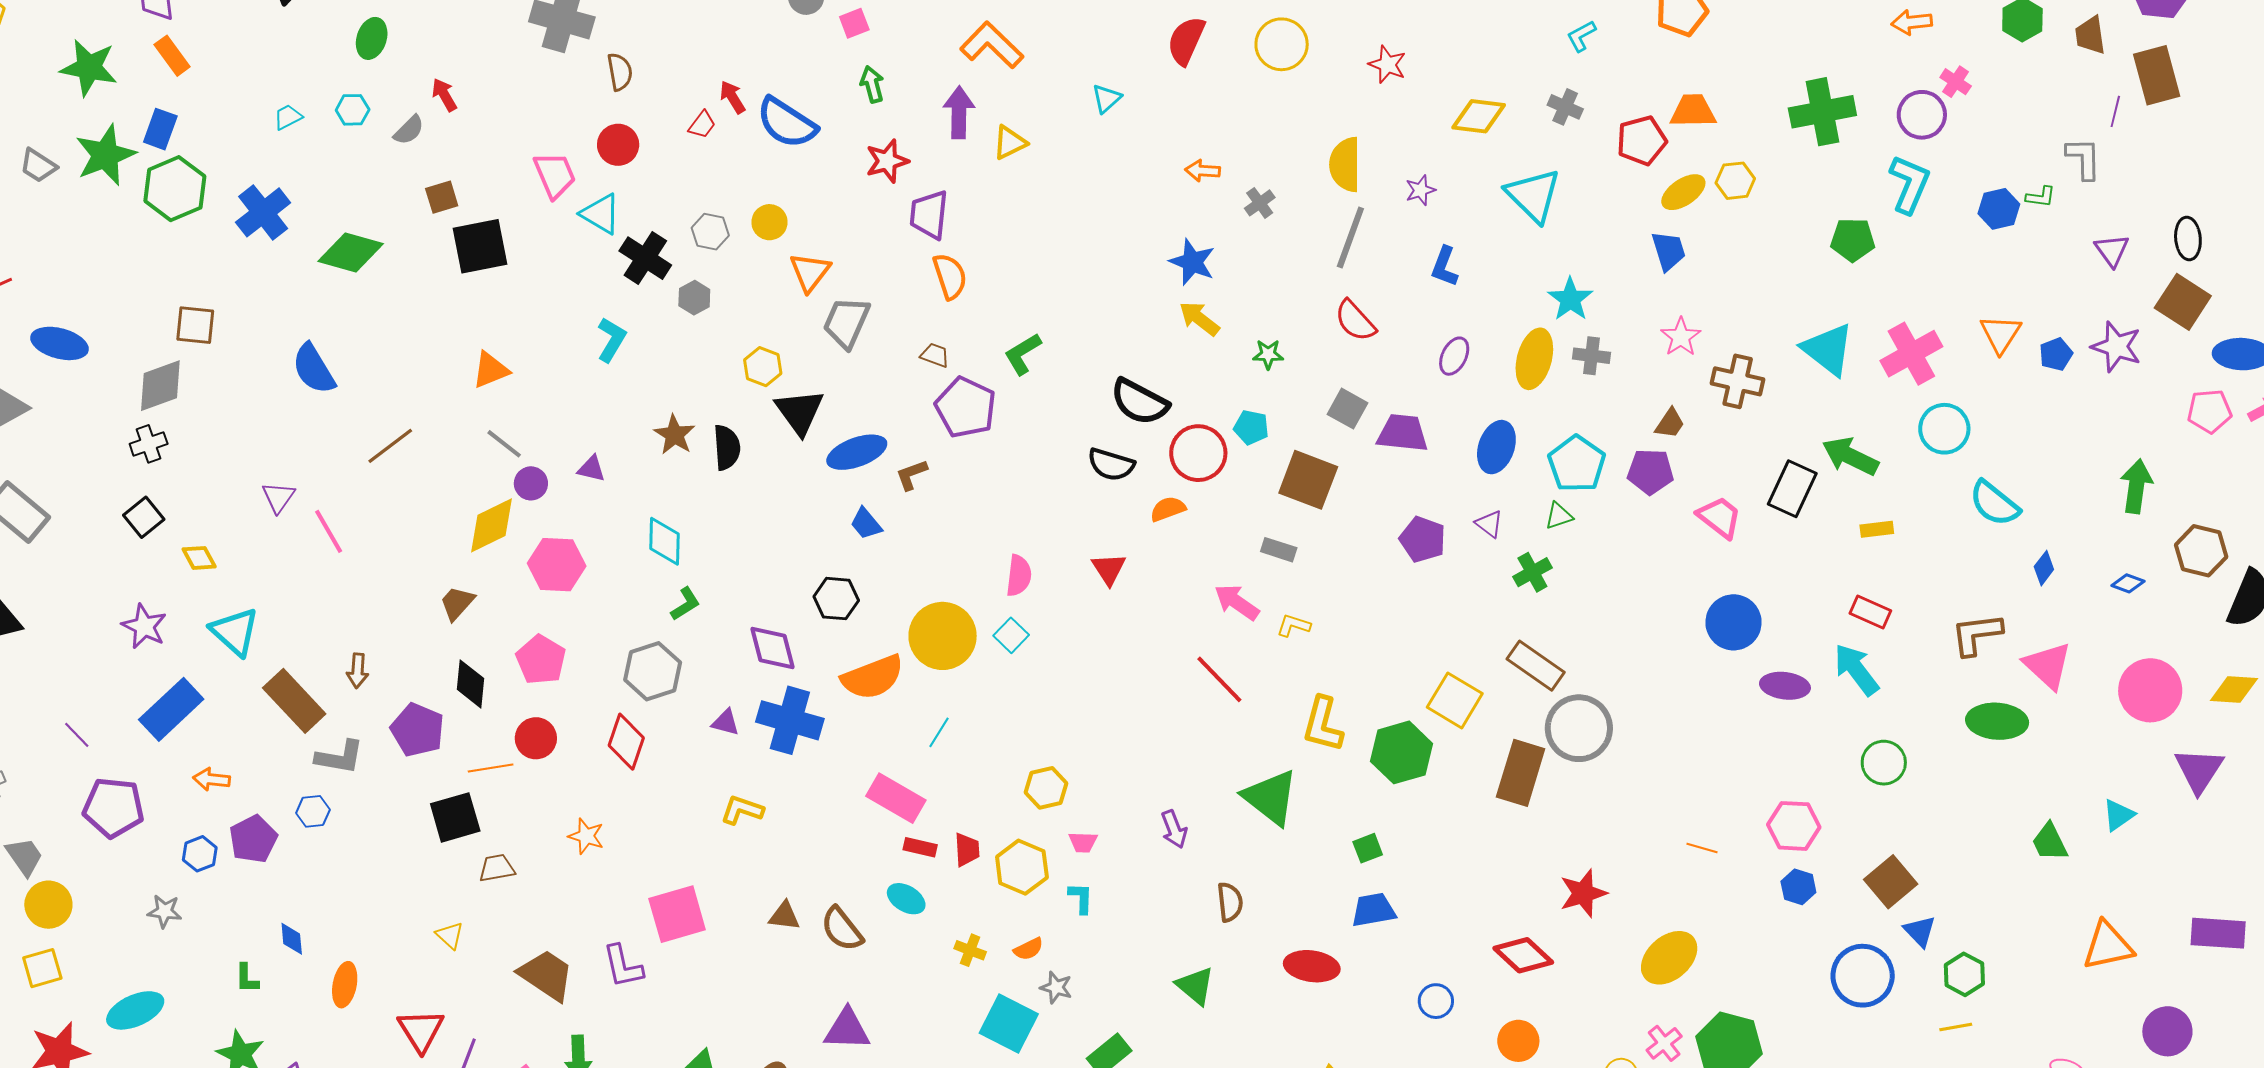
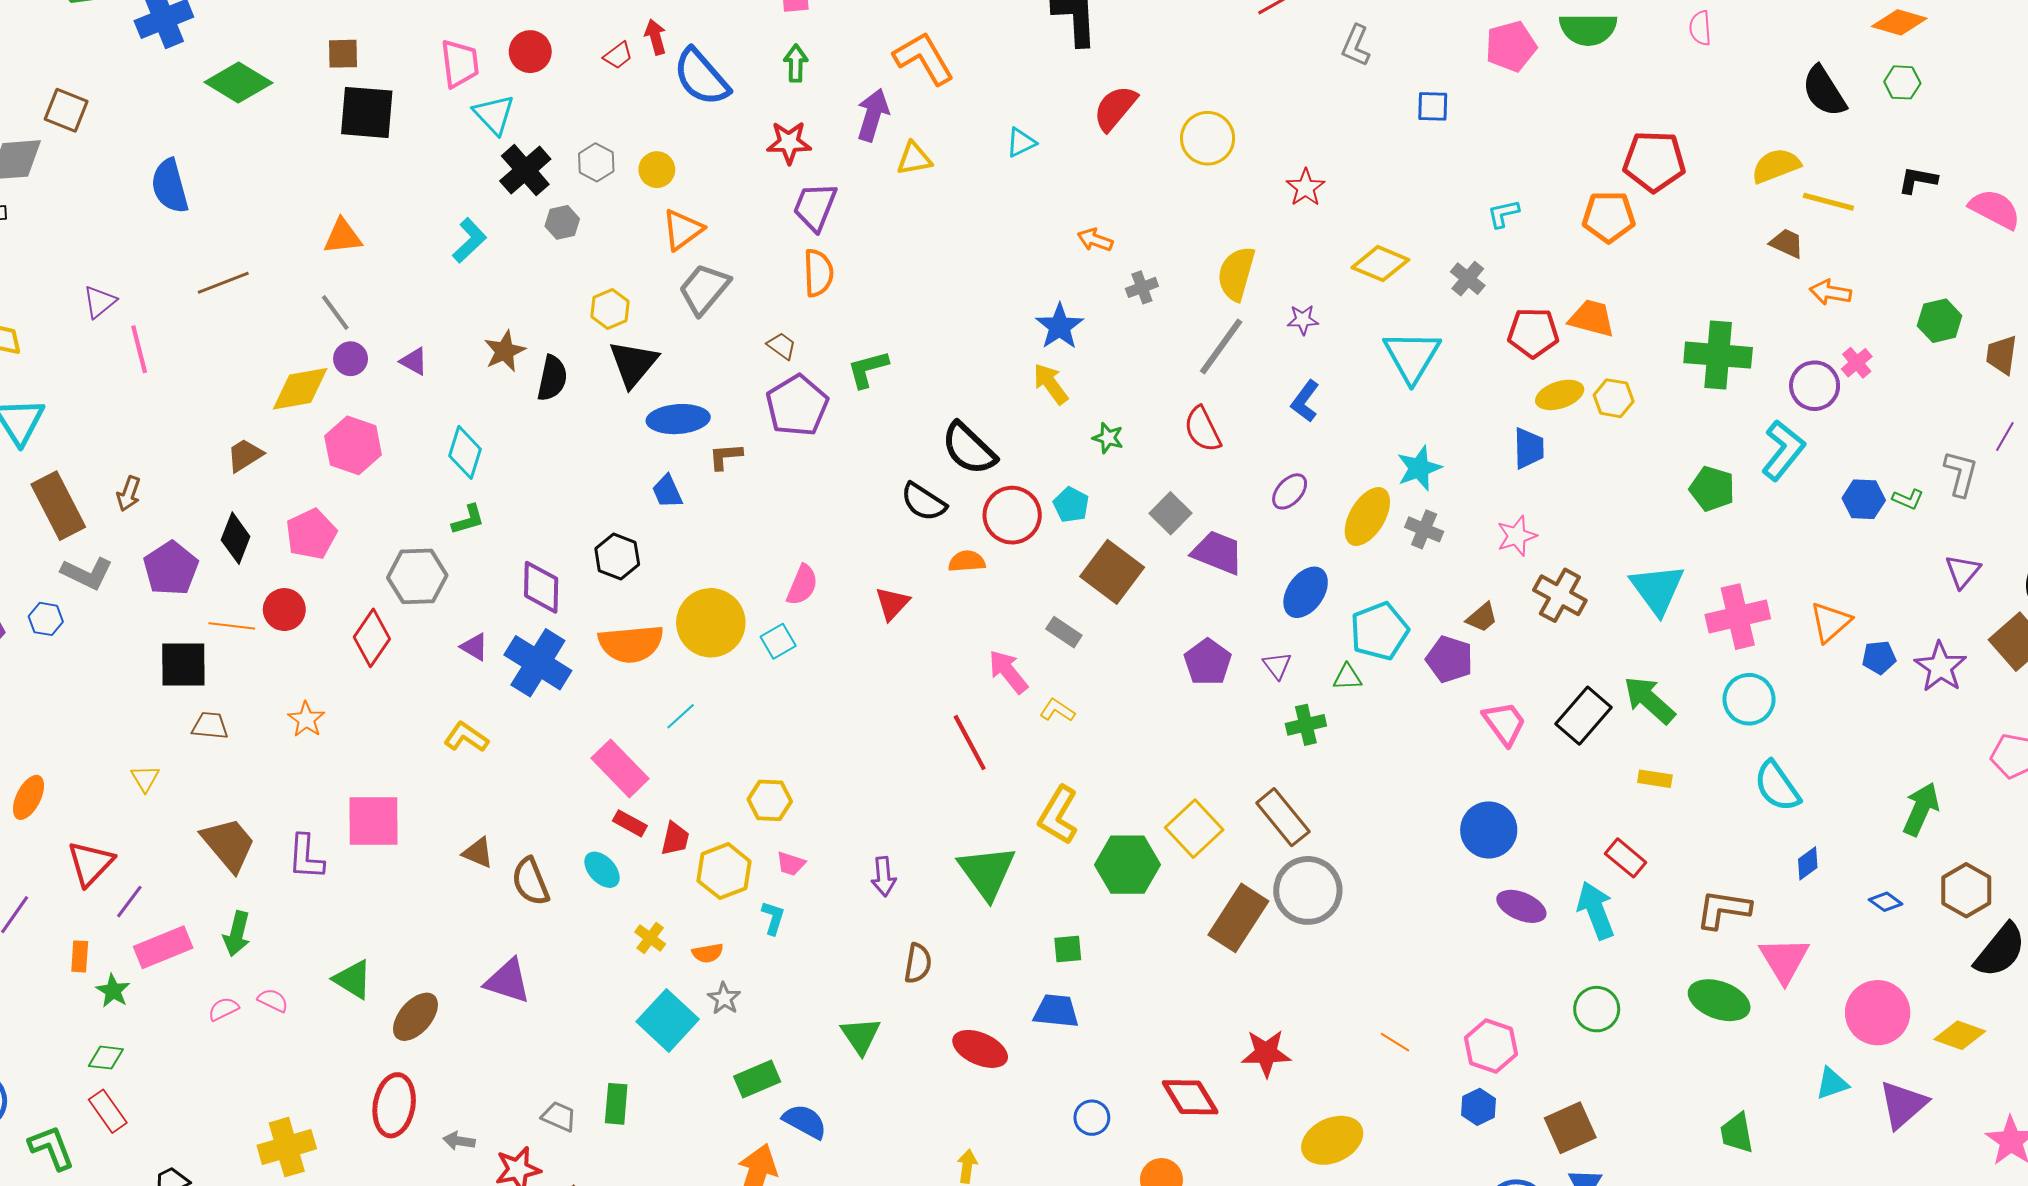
cyan triangle: (2118, 815) -> (1832, 1083), moved

